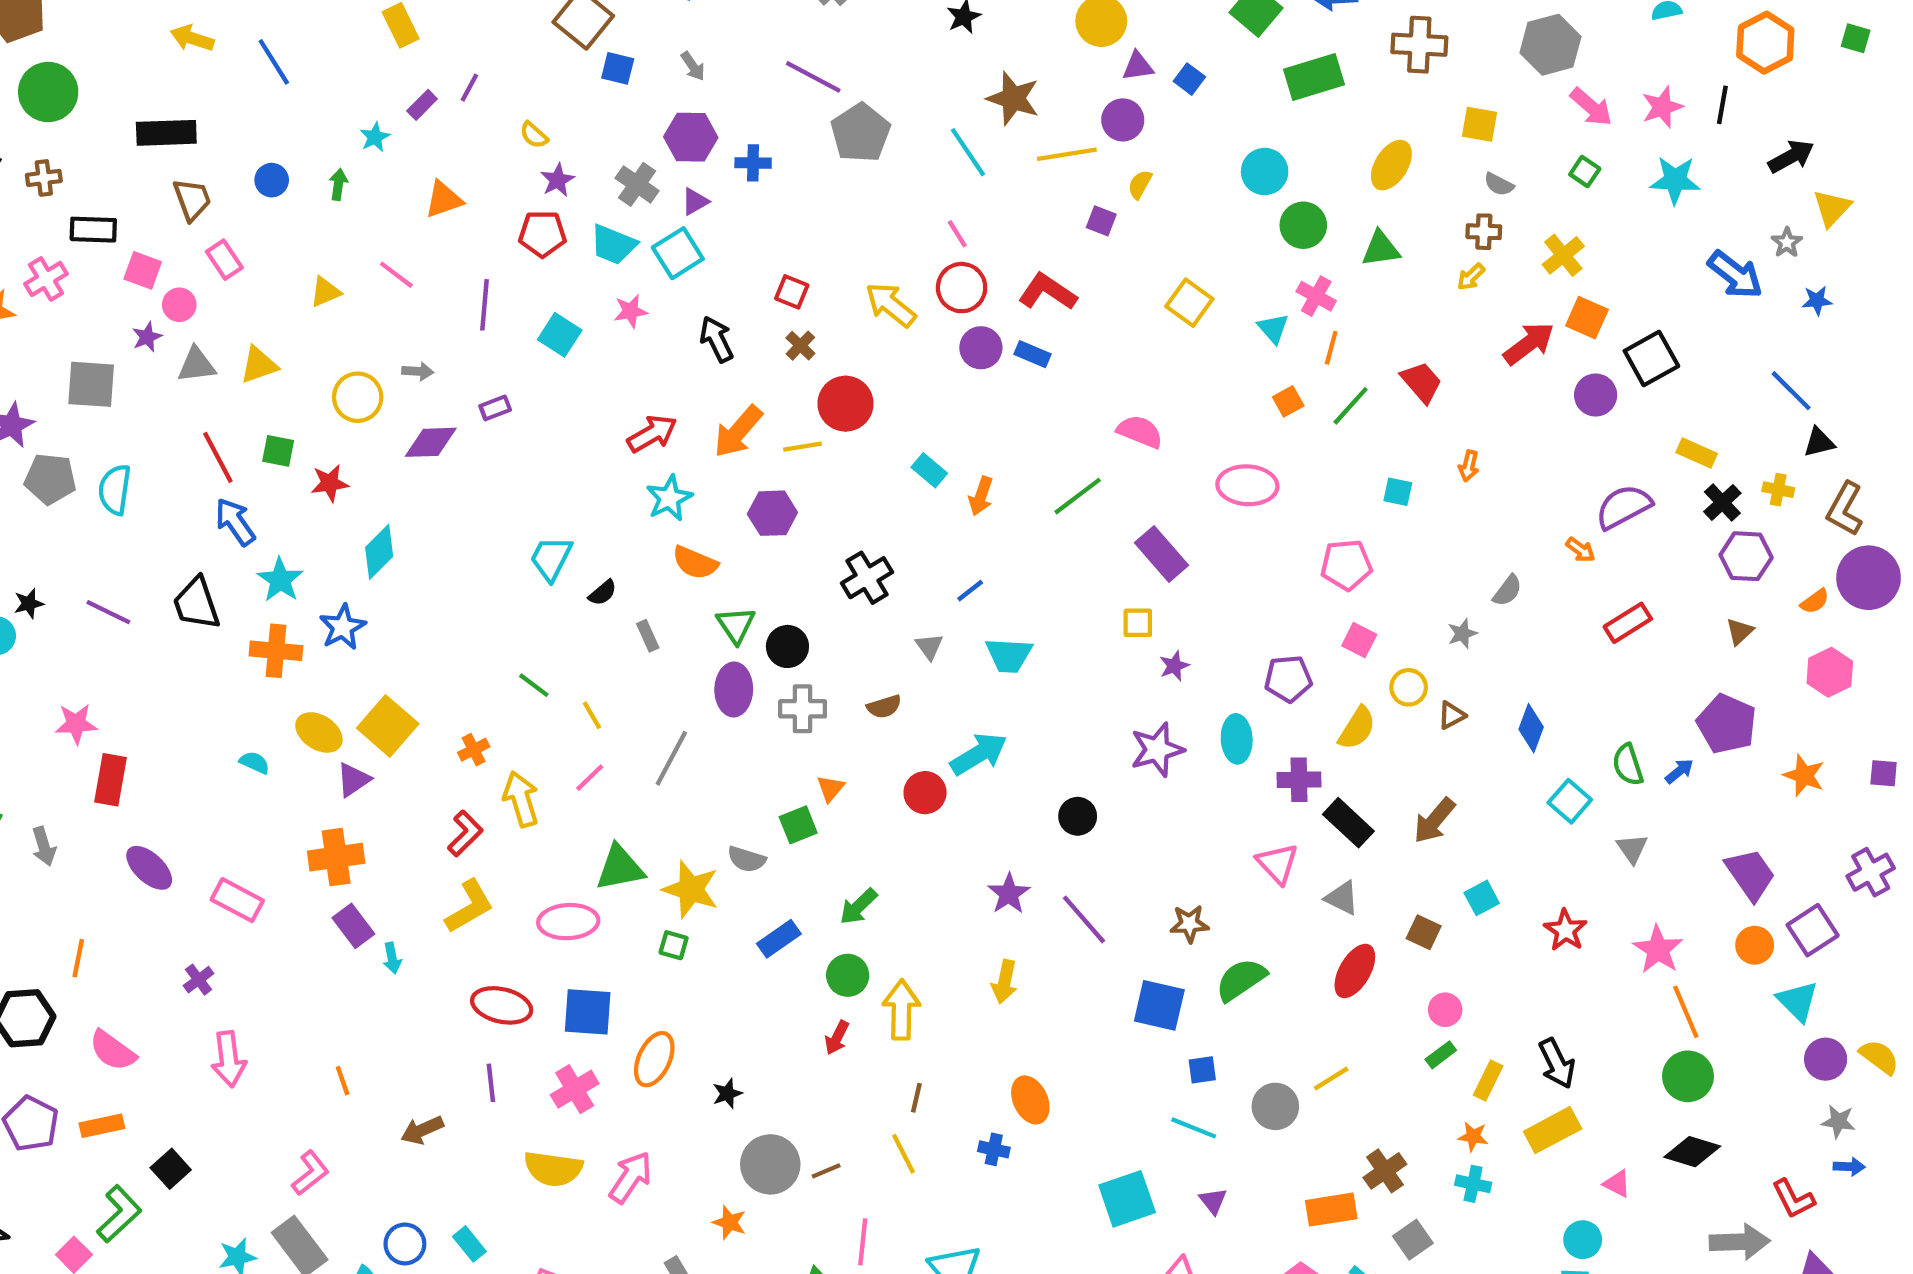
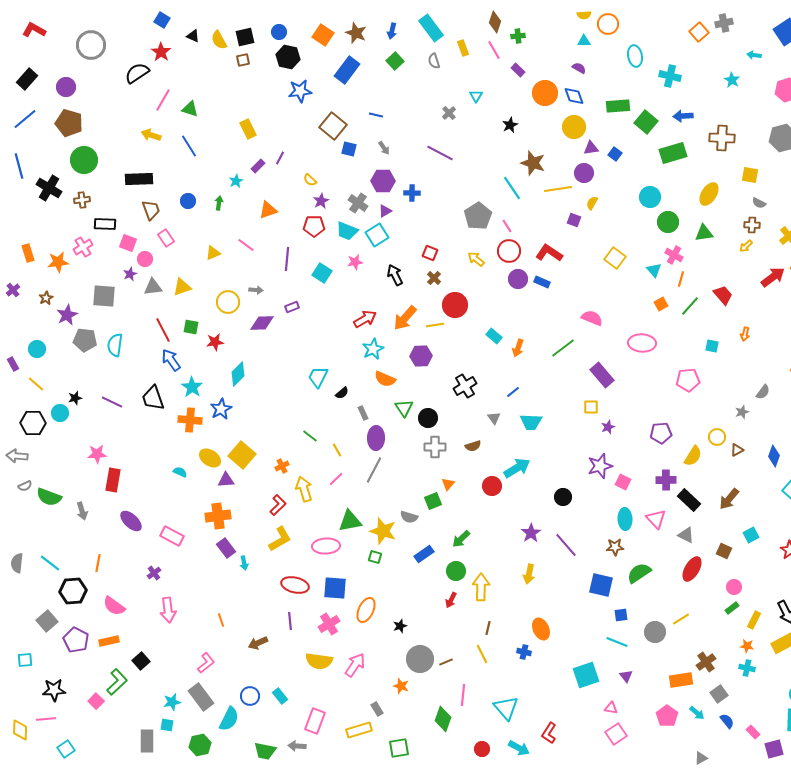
gray pentagon: (861, 133) -> (478, 216), moved
yellow arrow: (891, 305) -> (476, 259), size x0.7
pink square: (1359, 640) -> (623, 482), moved
purple ellipse: (734, 689) -> (376, 438), moved
cyan ellipse: (1237, 739) -> (625, 519), moved
purple triangle: (353, 780) -> (226, 480), turned 30

